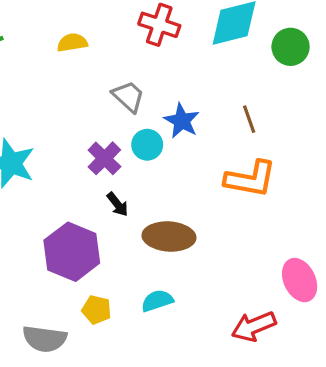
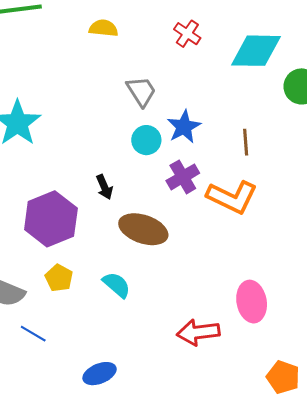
red cross: (159, 25) -> (187, 34), size x0.7
purple cross: (104, 158) -> (183, 177), moved
cyan semicircle: (157, 301) -> (117, 285), turned 44

